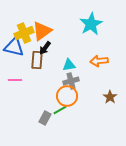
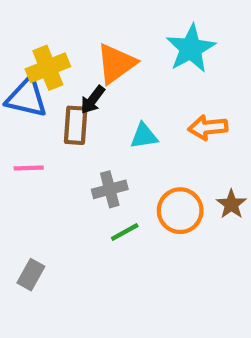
orange triangle: (42, 31) -> (116, 63), moved
gray cross: (71, 81) -> (110, 189), moved
orange circle: (67, 96) -> (180, 211), moved
gray rectangle: (45, 118) -> (31, 275), moved

